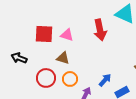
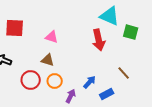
red arrow: (100, 30) -> (99, 40), moved
red square: (44, 34) -> (15, 28), moved

